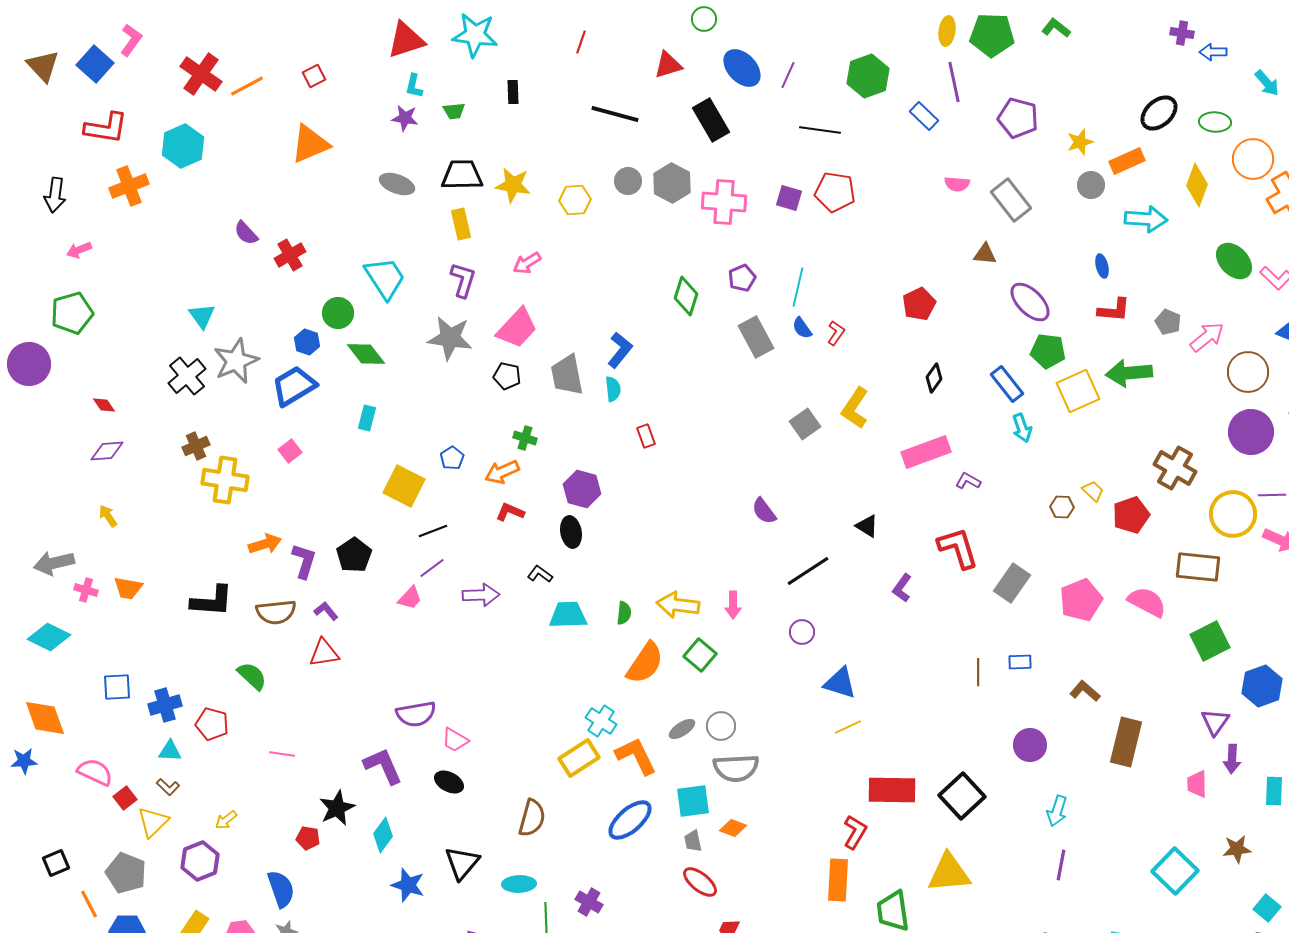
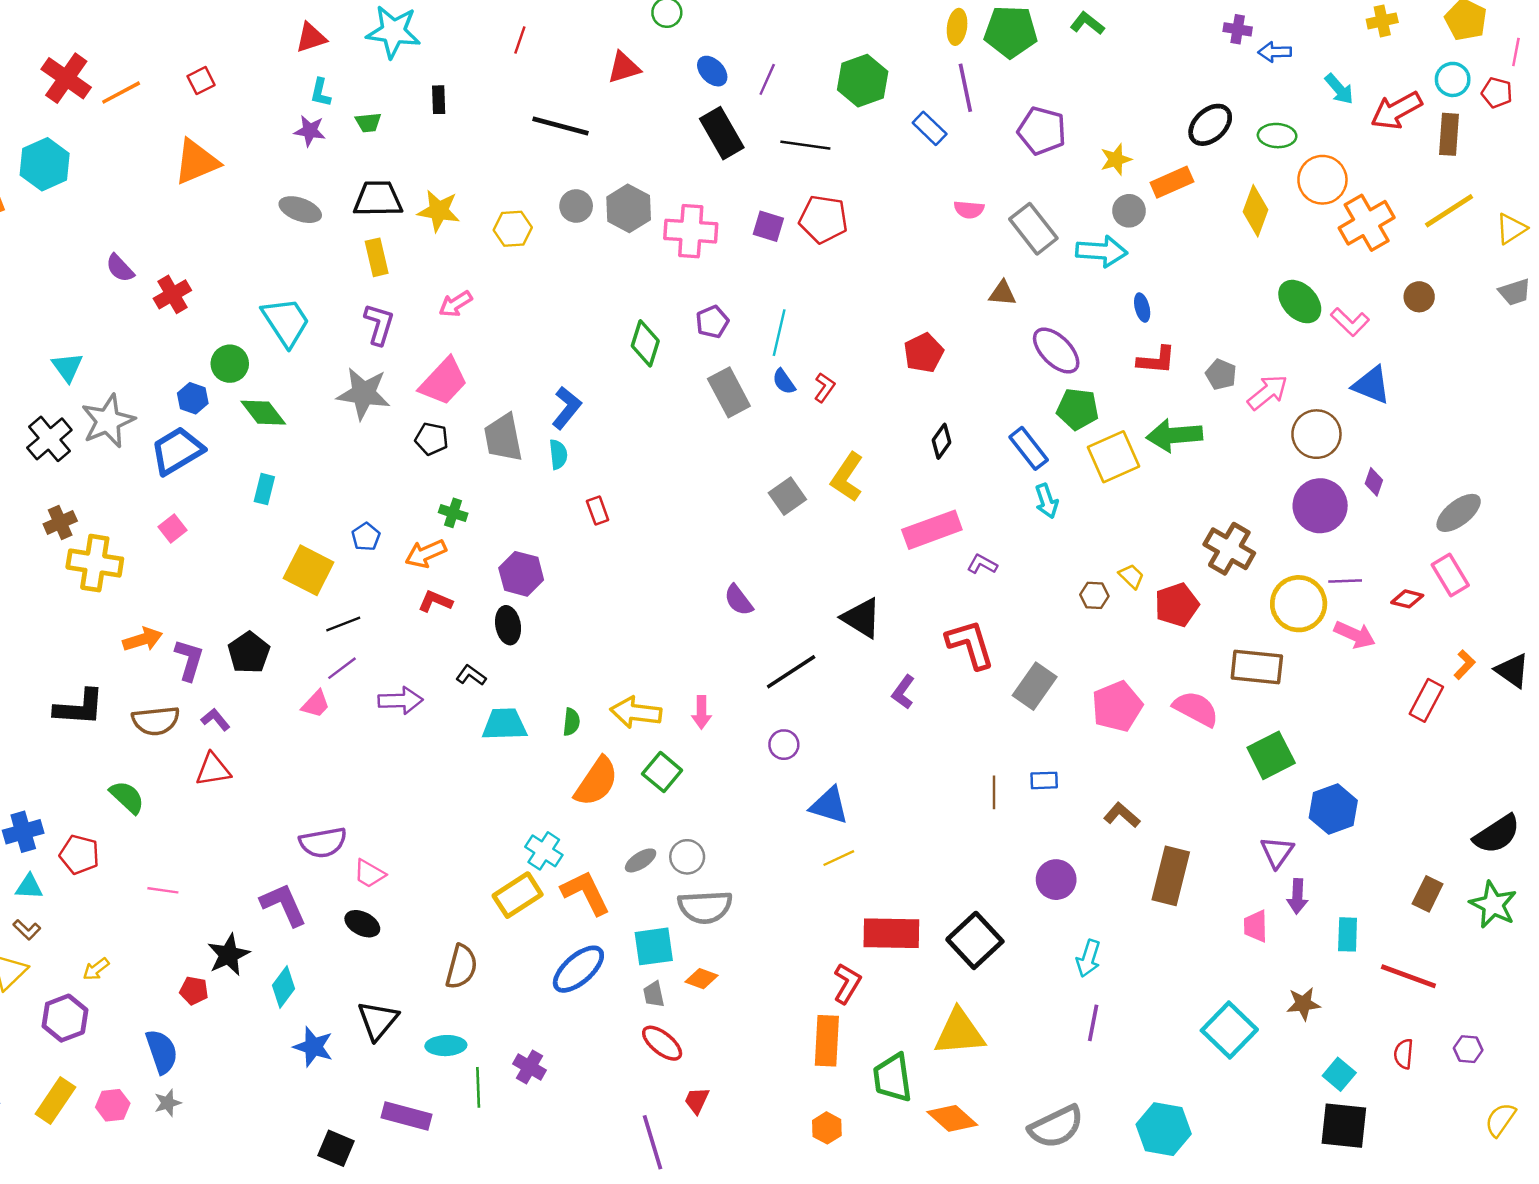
red triangle: (406, 40) -> (311, 38), size x0.7
blue ellipse: (742, 68) -> (712, 71), size x0.7
black rectangle: (711, 120) -> (722, 133), moved
cyan arrow: (1146, 219) -> (1102, 251), moved
black triangle: (867, 526) -> (861, 618), size x1.5

